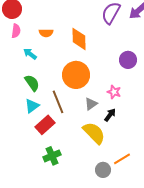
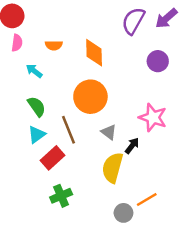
purple circle: (128, 60) -> (158, 61), moved
pink star: (114, 92) -> (153, 117), moved, size x1.6
gray triangle: (91, 104) -> (109, 132), turned -48
yellow semicircle: (94, 133) -> (112, 168), turned -120

